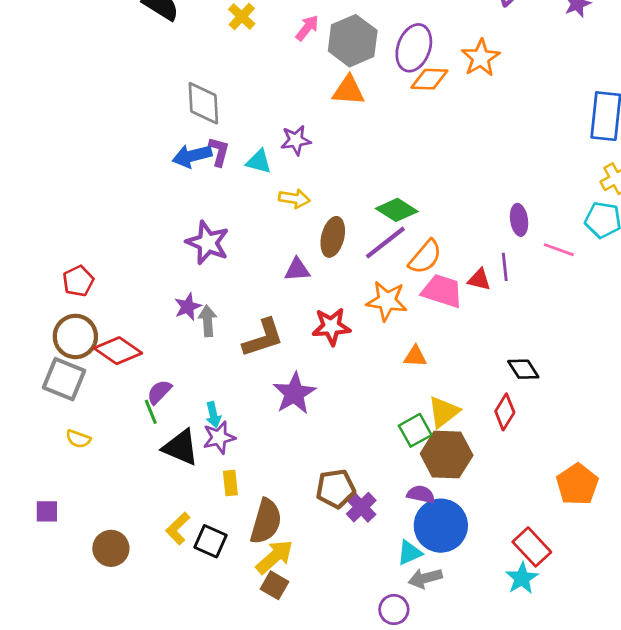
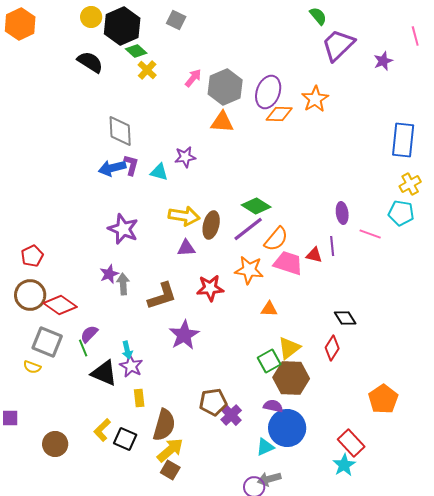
yellow arrow: (294, 199) -> (184, 216), moved, size x1.4
gray square: (64, 379) -> (47, 342), moved
purple star: (219, 437) -> (131, 366), turned -30
gray arrow: (425, 578) -> (269, 479), moved

